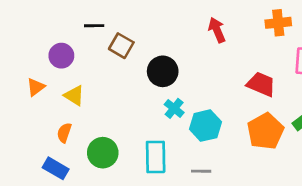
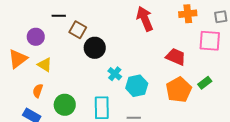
red arrow: (217, 30) -> (145, 19), size x1.4
black circle: (163, 71) -> (95, 48), moved
orange triangle: (36, 87) -> (18, 59), size x1.5

